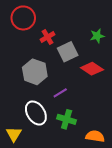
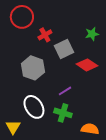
purple line: (60, 93) -> (65, 91), moved

